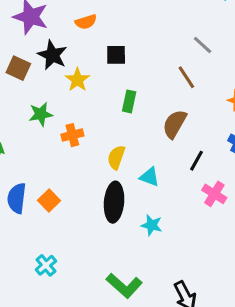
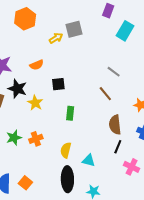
green star: (41, 114) -> (14, 138), moved
brown semicircle: (175, 124) -> (115, 125), moved, turned -30

